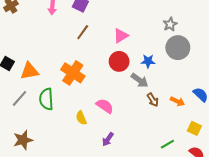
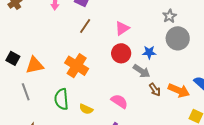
gray line: (19, 98) -> (26, 92), turned -60
green semicircle: (46, 99) -> (61, 99), moved
orange arrow: (177, 101) -> (179, 90), size x1.5
pink semicircle: (105, 106) -> (119, 101), moved
yellow semicircle: (81, 118) -> (86, 109), turned -40

